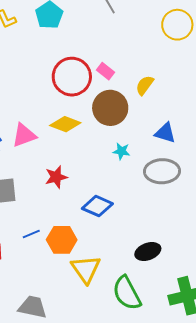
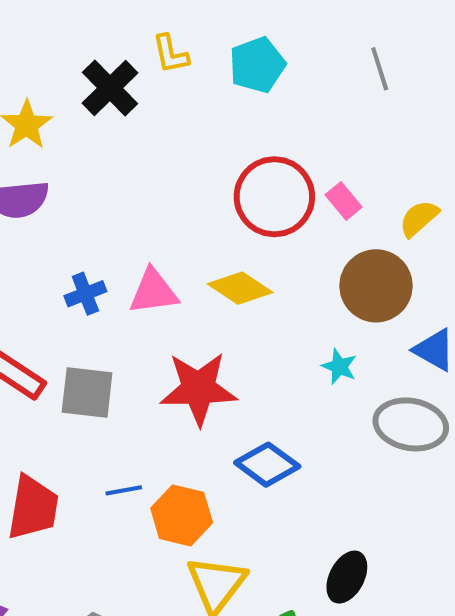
yellow semicircle: (145, 85) -> (419, 218), moved
brown circle: (110, 108) -> (376, 286), moved
red star: (56, 177) -> (198, 389), size x1.6
black ellipse: (148, 251) -> (347, 577), turned -55

